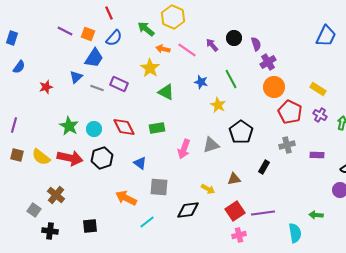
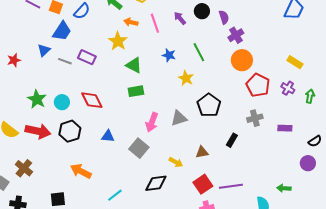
pink line: (187, 50) -> (155, 23), turned 36
yellow rectangle: (318, 89) -> (295, 62), moved
green rectangle: (157, 128) -> (136, 91), moved
blue triangle: (140, 163) -> (108, 136), turned -32
gray square: (159, 187) -> (139, 148), moved, turned 36
orange arrow: (126, 198) -> (81, 171), moved

